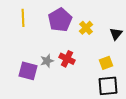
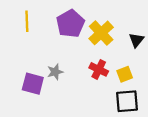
yellow cross: (86, 28) -> (101, 33), size x1.5
red cross: (67, 59) -> (99, 69), moved

